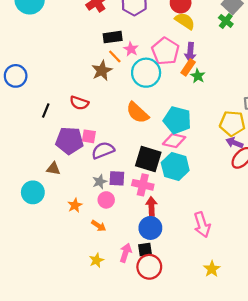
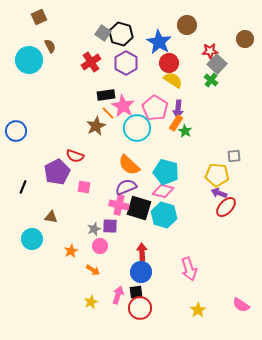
pink star: (131, 49) -> (123, 106), size x1.6
black line: (46, 110) -> (23, 187), moved
purple pentagon: (69, 141) -> (57, 172), moved, turned -30
purple semicircle: (103, 150) -> (126, 187), moved
pink cross: (143, 185) -> (119, 205), moved

